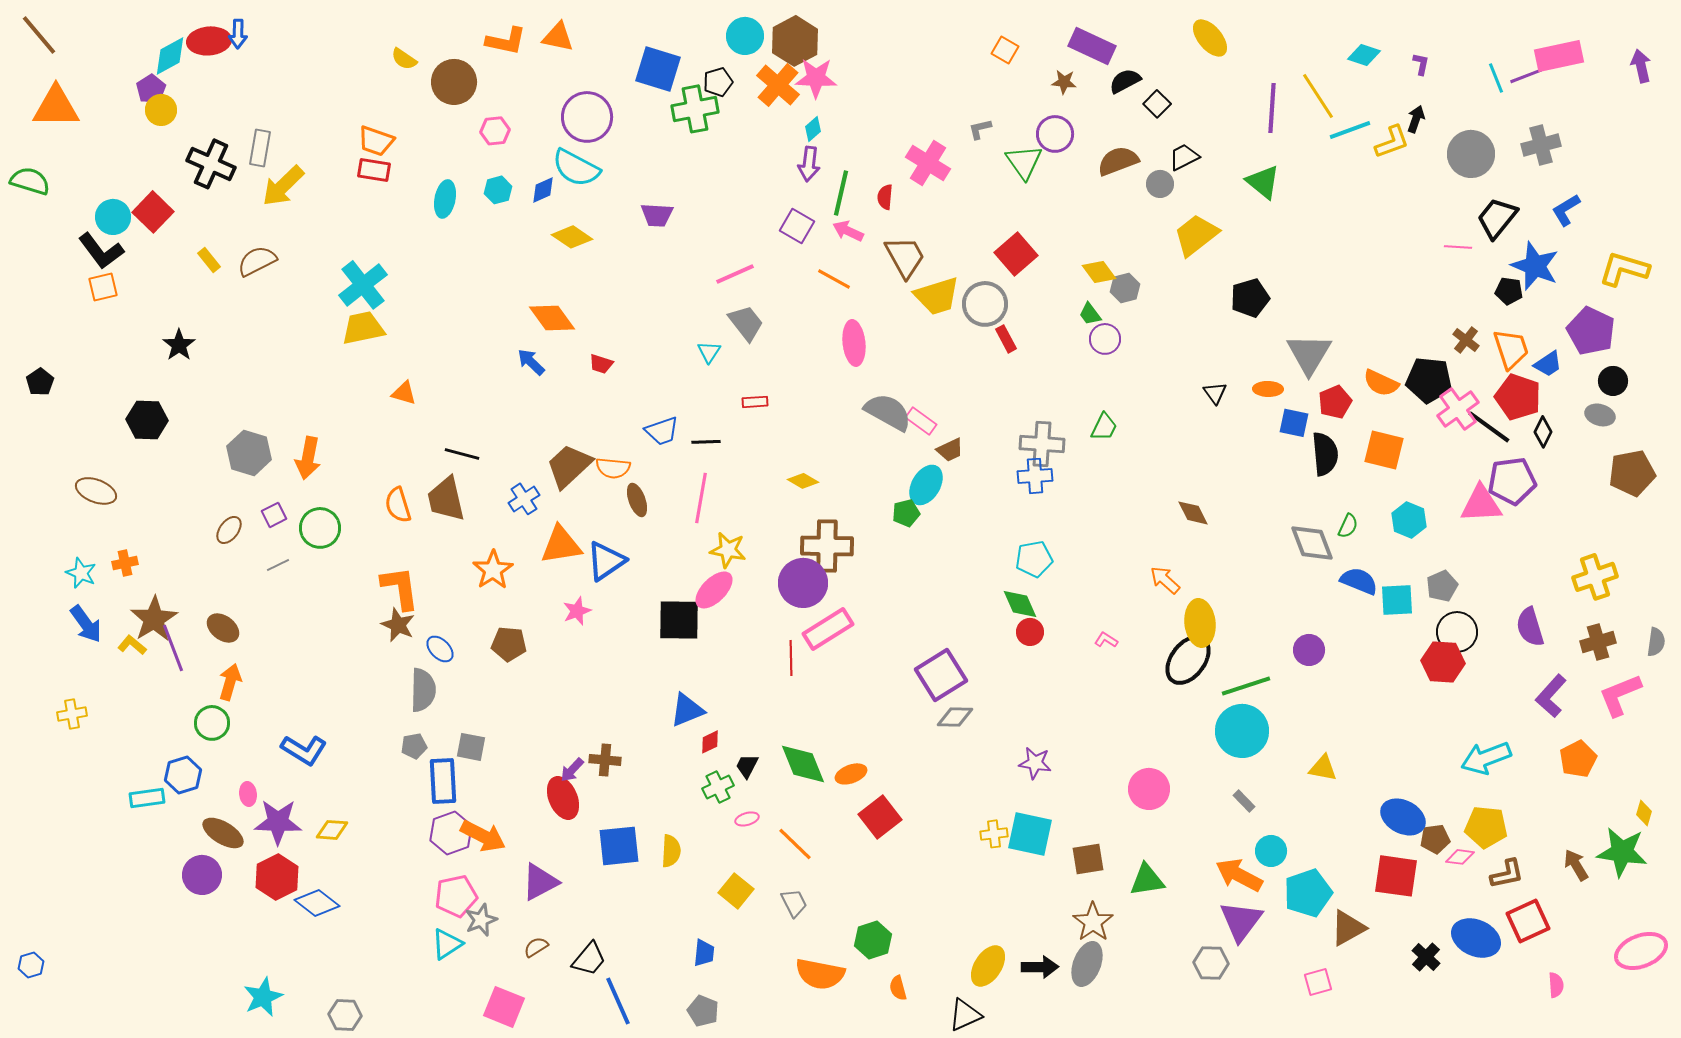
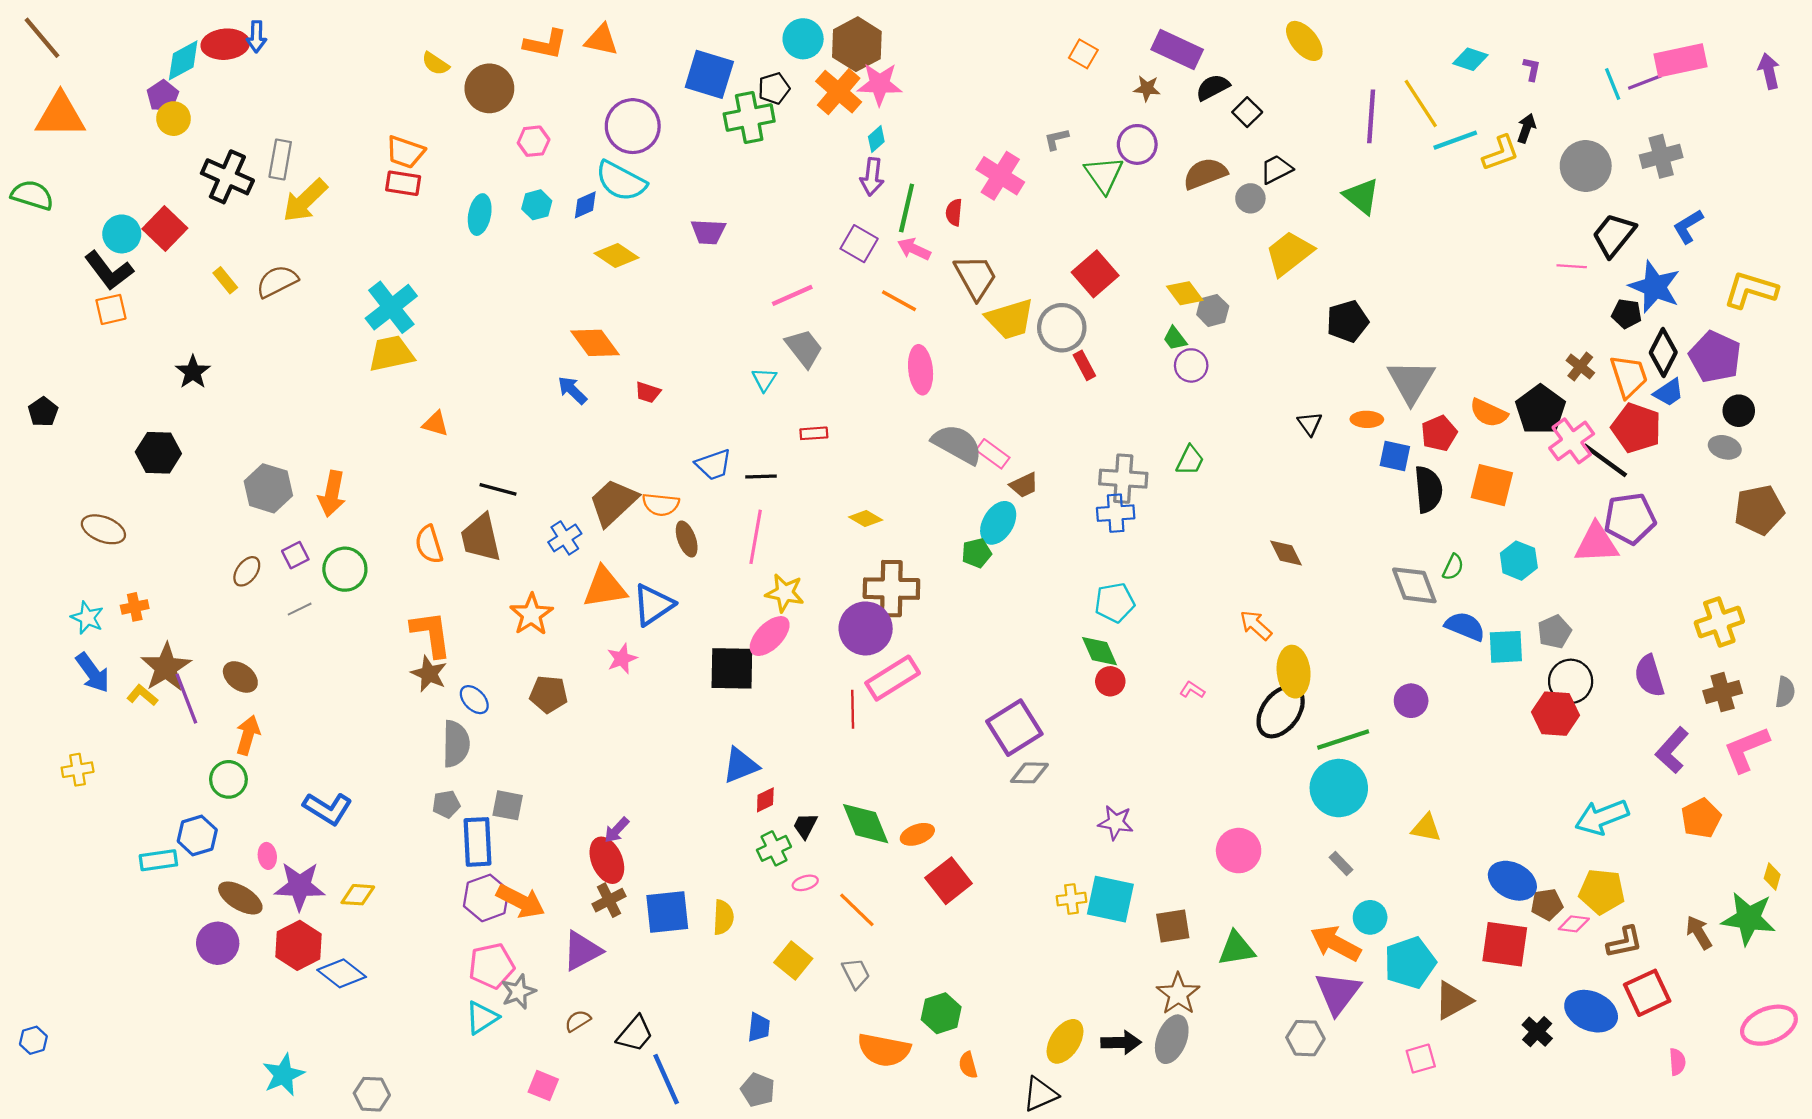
black pentagon: (1429, 380) -> (1540, 410), turned 30
black diamond: (1543, 432) -> (1663, 353), moved, size x1.4
brown cross: (605, 760) -> (609, 900), moved, turned -32
pink square: (504, 1007) -> (543, 1086), size x0.7

